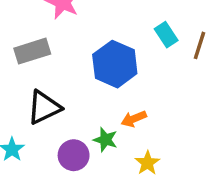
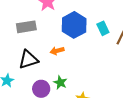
blue hexagon: (115, 64) -> (74, 25), moved
orange arrow: (134, 119) -> (57, 51), moved

